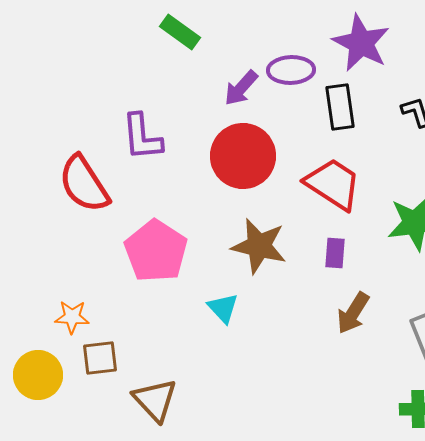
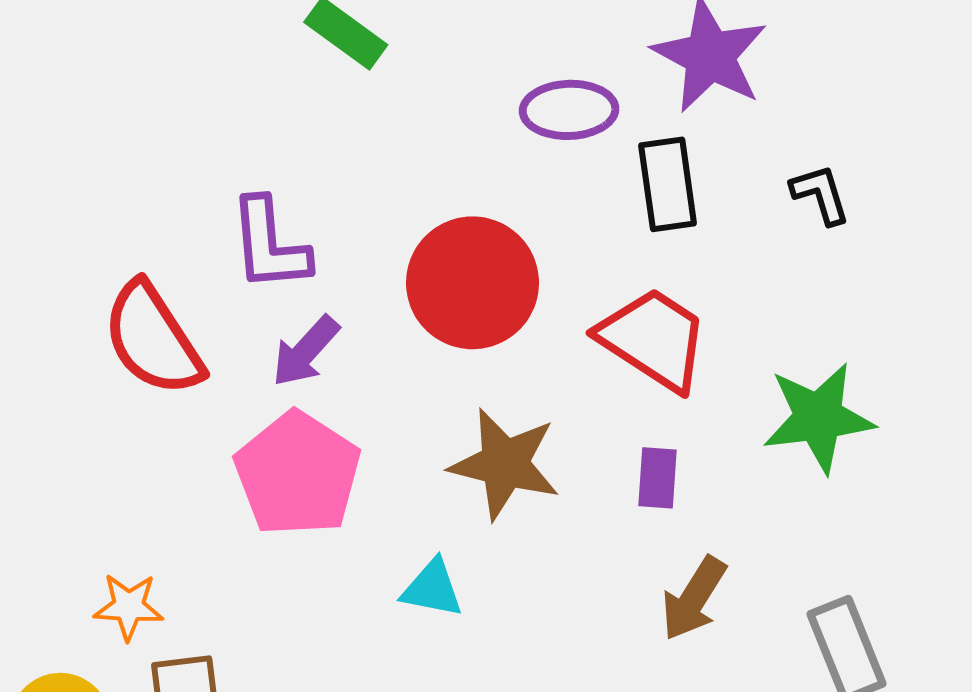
purple arrow: (241, 88) -> (306, 351), moved
cyan triangle: (223, 308) -> (432, 588), turned -36

